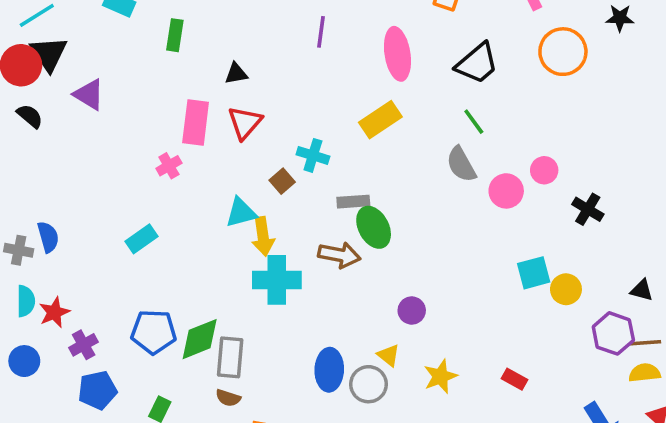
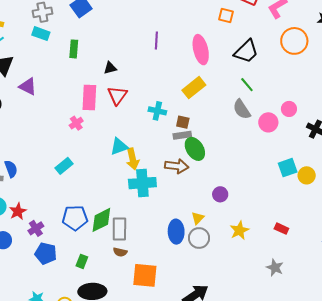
brown square: (282, 181) -> (183, 122), moved, turned -32
yellow triangle: (389, 355) -> (198, 218), moved, turned 40
blue pentagon: (97, 390) -> (46, 253), turned 30

